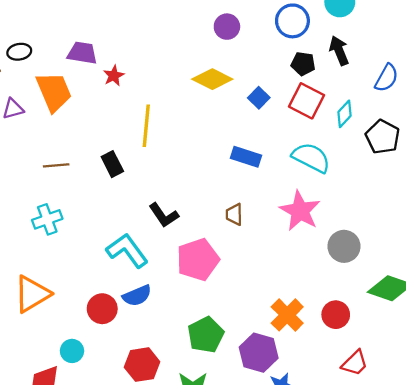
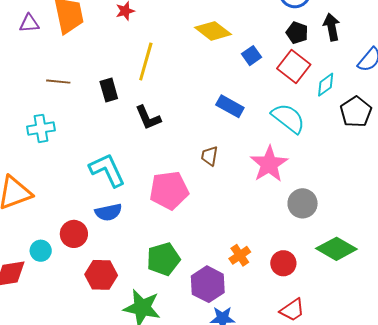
black L-shape: (164, 215) -> (148, 118), moved
red circle: (102, 309) -> (74, 234), moved
orange cross: (287, 315) -> (240, 255), size x0.7

